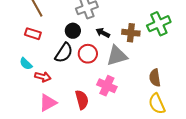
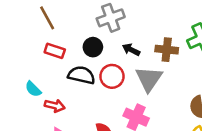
red rectangle: (33, 34) -> (55, 51), moved
black semicircle: (64, 53) -> (81, 75), turned -110
gray triangle: (117, 56) -> (149, 79), turned -40

